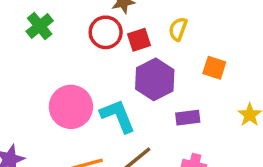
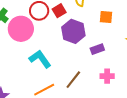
pink circle: (71, 107) -> (21, 29), moved
cyan L-shape: (118, 116) -> (40, 59), moved

